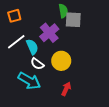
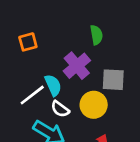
gray square: (73, 20) -> (113, 80), moved
white line: (16, 42) -> (32, 95), moved

